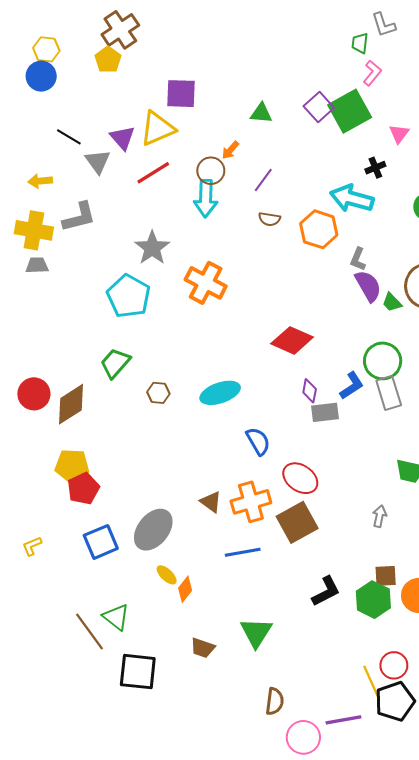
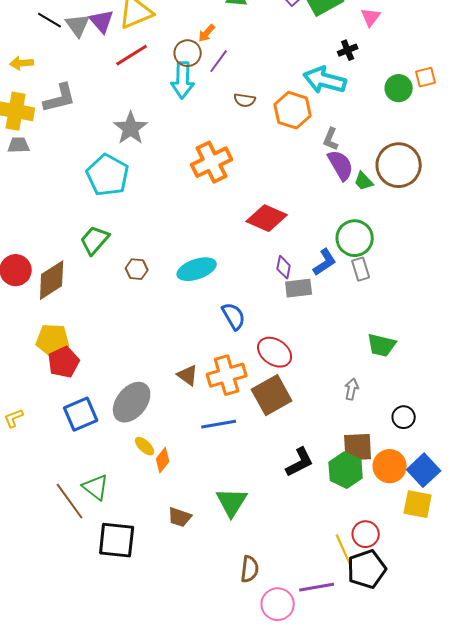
gray triangle: (98, 161) -> (78, 25), moved
purple line: (263, 180) -> (219, 61), moved
orange cross: (206, 283) -> (212, 162), moved, turned 36
gray rectangle: (389, 393) -> (361, 269), size x0.7
brown square: (386, 576) -> (358, 447), size x1.4

